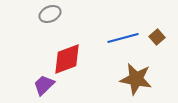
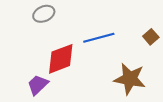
blue line: (123, 38) -> (99, 38), moved

